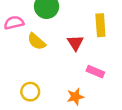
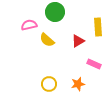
red triangle: (75, 43) -> (78, 41), turned 32
yellow circle: (30, 92) -> (49, 84), moved

